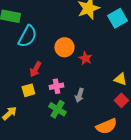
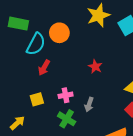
orange circle: (64, 47) -> (59, 33), moved
red arrow: (35, 69) -> (44, 68), moved

